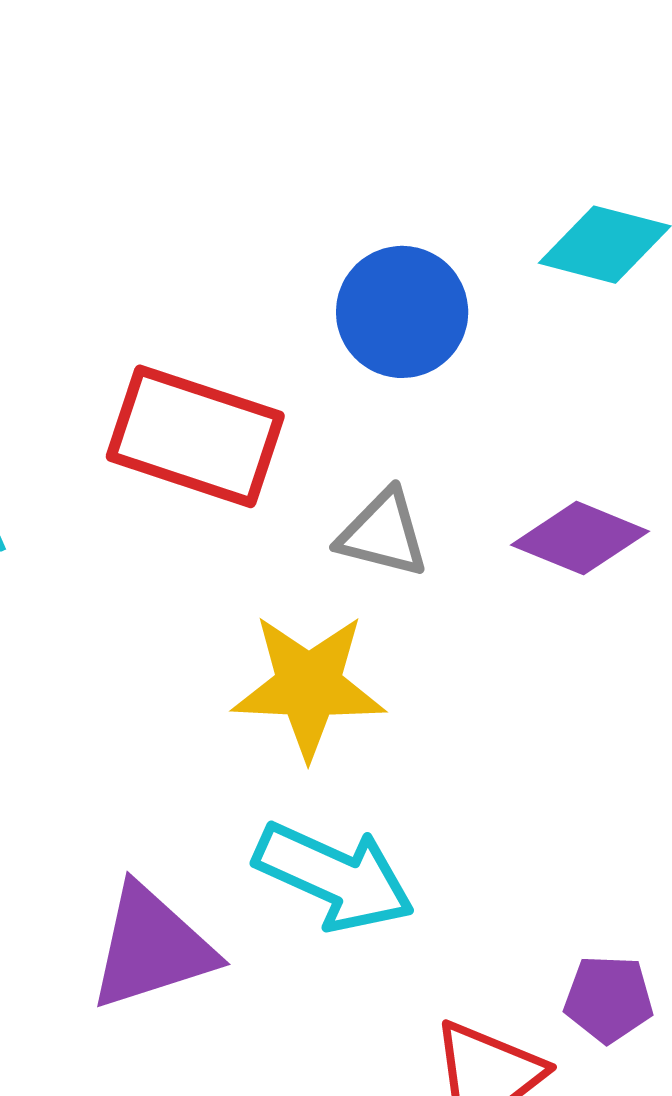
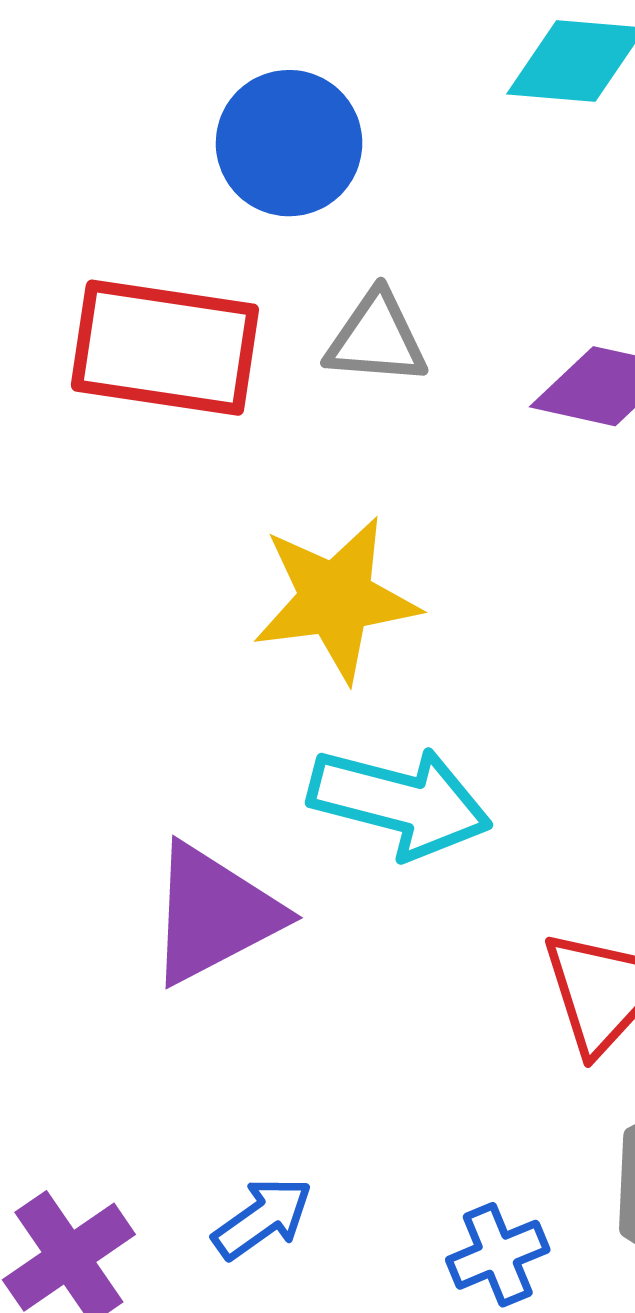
blue circle: (402, 312) -> (289, 143), moved
gray triangle: (383, 534) -> (376, 338), moved

